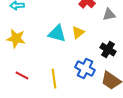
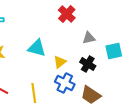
gray triangle: (109, 15) -> (89, 38), moved
yellow triangle: (78, 33) -> (60, 62), moved

